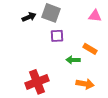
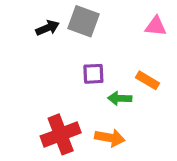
purple square: (57, 36) -> (93, 74), moved
orange arrow: (85, 84) -> (110, 138), moved

